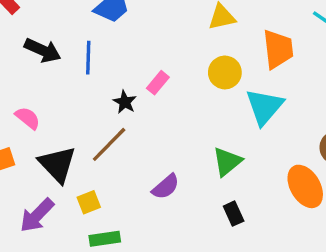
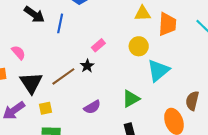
orange trapezoid: (278, 49) -> (167, 24), moved
black star: (125, 102) -> (87, 66), moved

